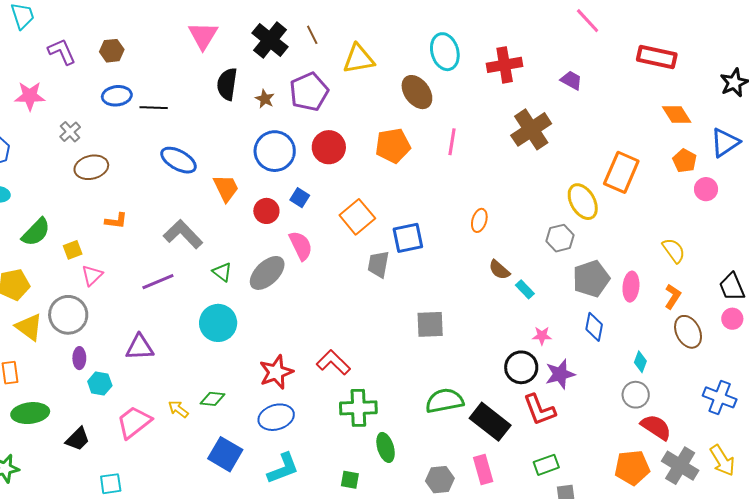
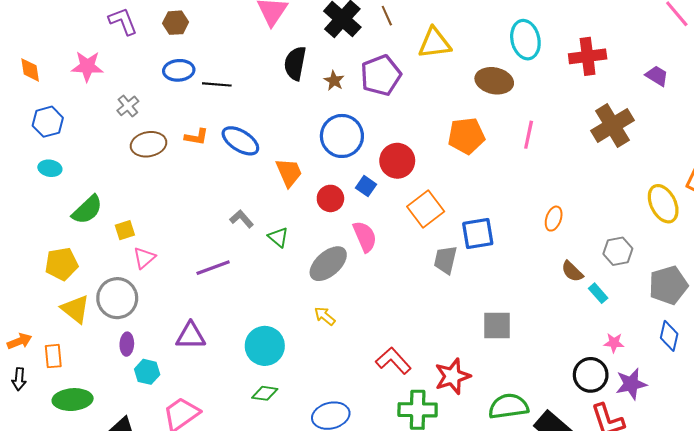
brown ellipse: (417, 92) -> (494, 81), turned -44
red circle: (329, 147) -> (397, 161), moved
orange L-shape: (116, 221) -> (196, 137), moved
gray L-shape: (183, 234) -> (242, 219), size x0.6
gray hexagon: (560, 238) -> (618, 251), moved
green triangle: (222, 272) -> (278, 237), moved
cyan circle: (218, 323) -> (265, 346), moved
red star: (276, 372) -> (452, 376), moved
yellow arrow: (178, 409) -> (325, 316), moved

